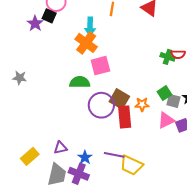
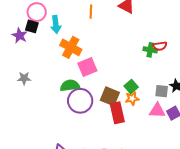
cyan arrow: (90, 26) -> (56, 25), moved
gray star: (20, 78) -> (24, 78), moved
green square: (164, 93) -> (131, 87), moved
purple circle: (101, 105) -> (80, 101), moved
pink triangle: (166, 120) -> (157, 110), turned 36

